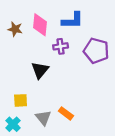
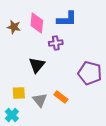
purple pentagon: (96, 51) -> (90, 73), moved
orange rectangle: (66, 113) -> (61, 97), moved
gray triangle: (43, 118) -> (40, 100), moved

